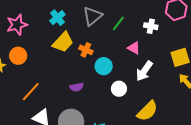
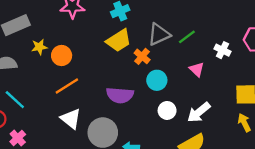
gray triangle: (92, 16) -> (159, 34), moved
orange circle: (18, 56) -> (62, 55), moved
white arrow: (144, 71) -> (199, 112), moved
purple semicircle: (77, 87) -> (120, 95), size x1.6

